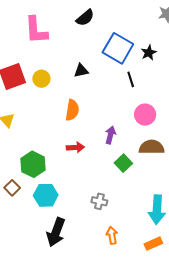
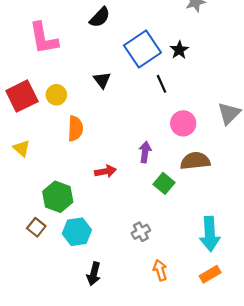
blue square: (118, 48) -> (142, 49), turned 32
black triangle: (81, 71) -> (102, 80), turned -49
orange semicircle: (72, 110) -> (75, 129), moved
gray cross: (99, 201) -> (141, 232), turned -35
black arrow: (56, 232) -> (94, 274), size x0.7

